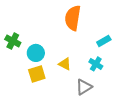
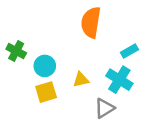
yellow triangle: (65, 64) -> (81, 80), turned -40
cyan cross: (96, 64) -> (119, 80), size x1.5

